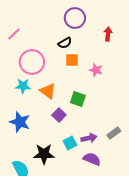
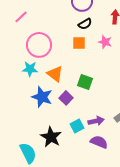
black semicircle: (65, 43) -> (85, 24), moved
pink star: (96, 70) -> (105, 42), moved
blue star: (20, 122) -> (42, 97), moved
black star: (44, 154) -> (51, 137), turned 30

